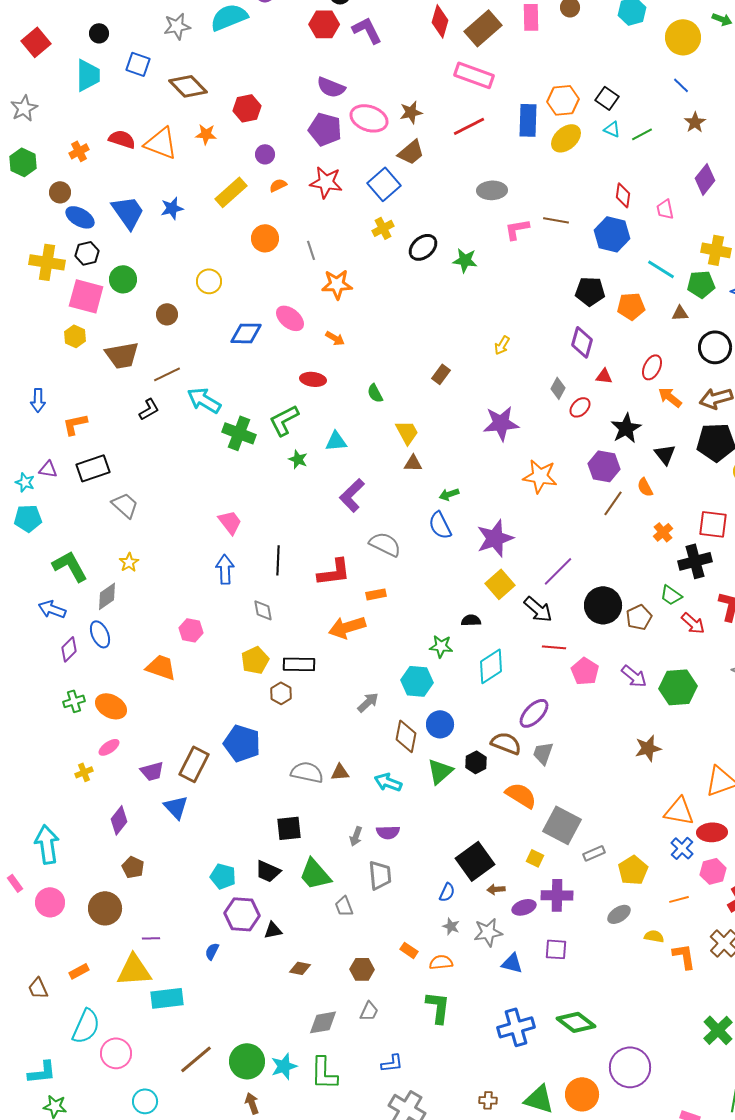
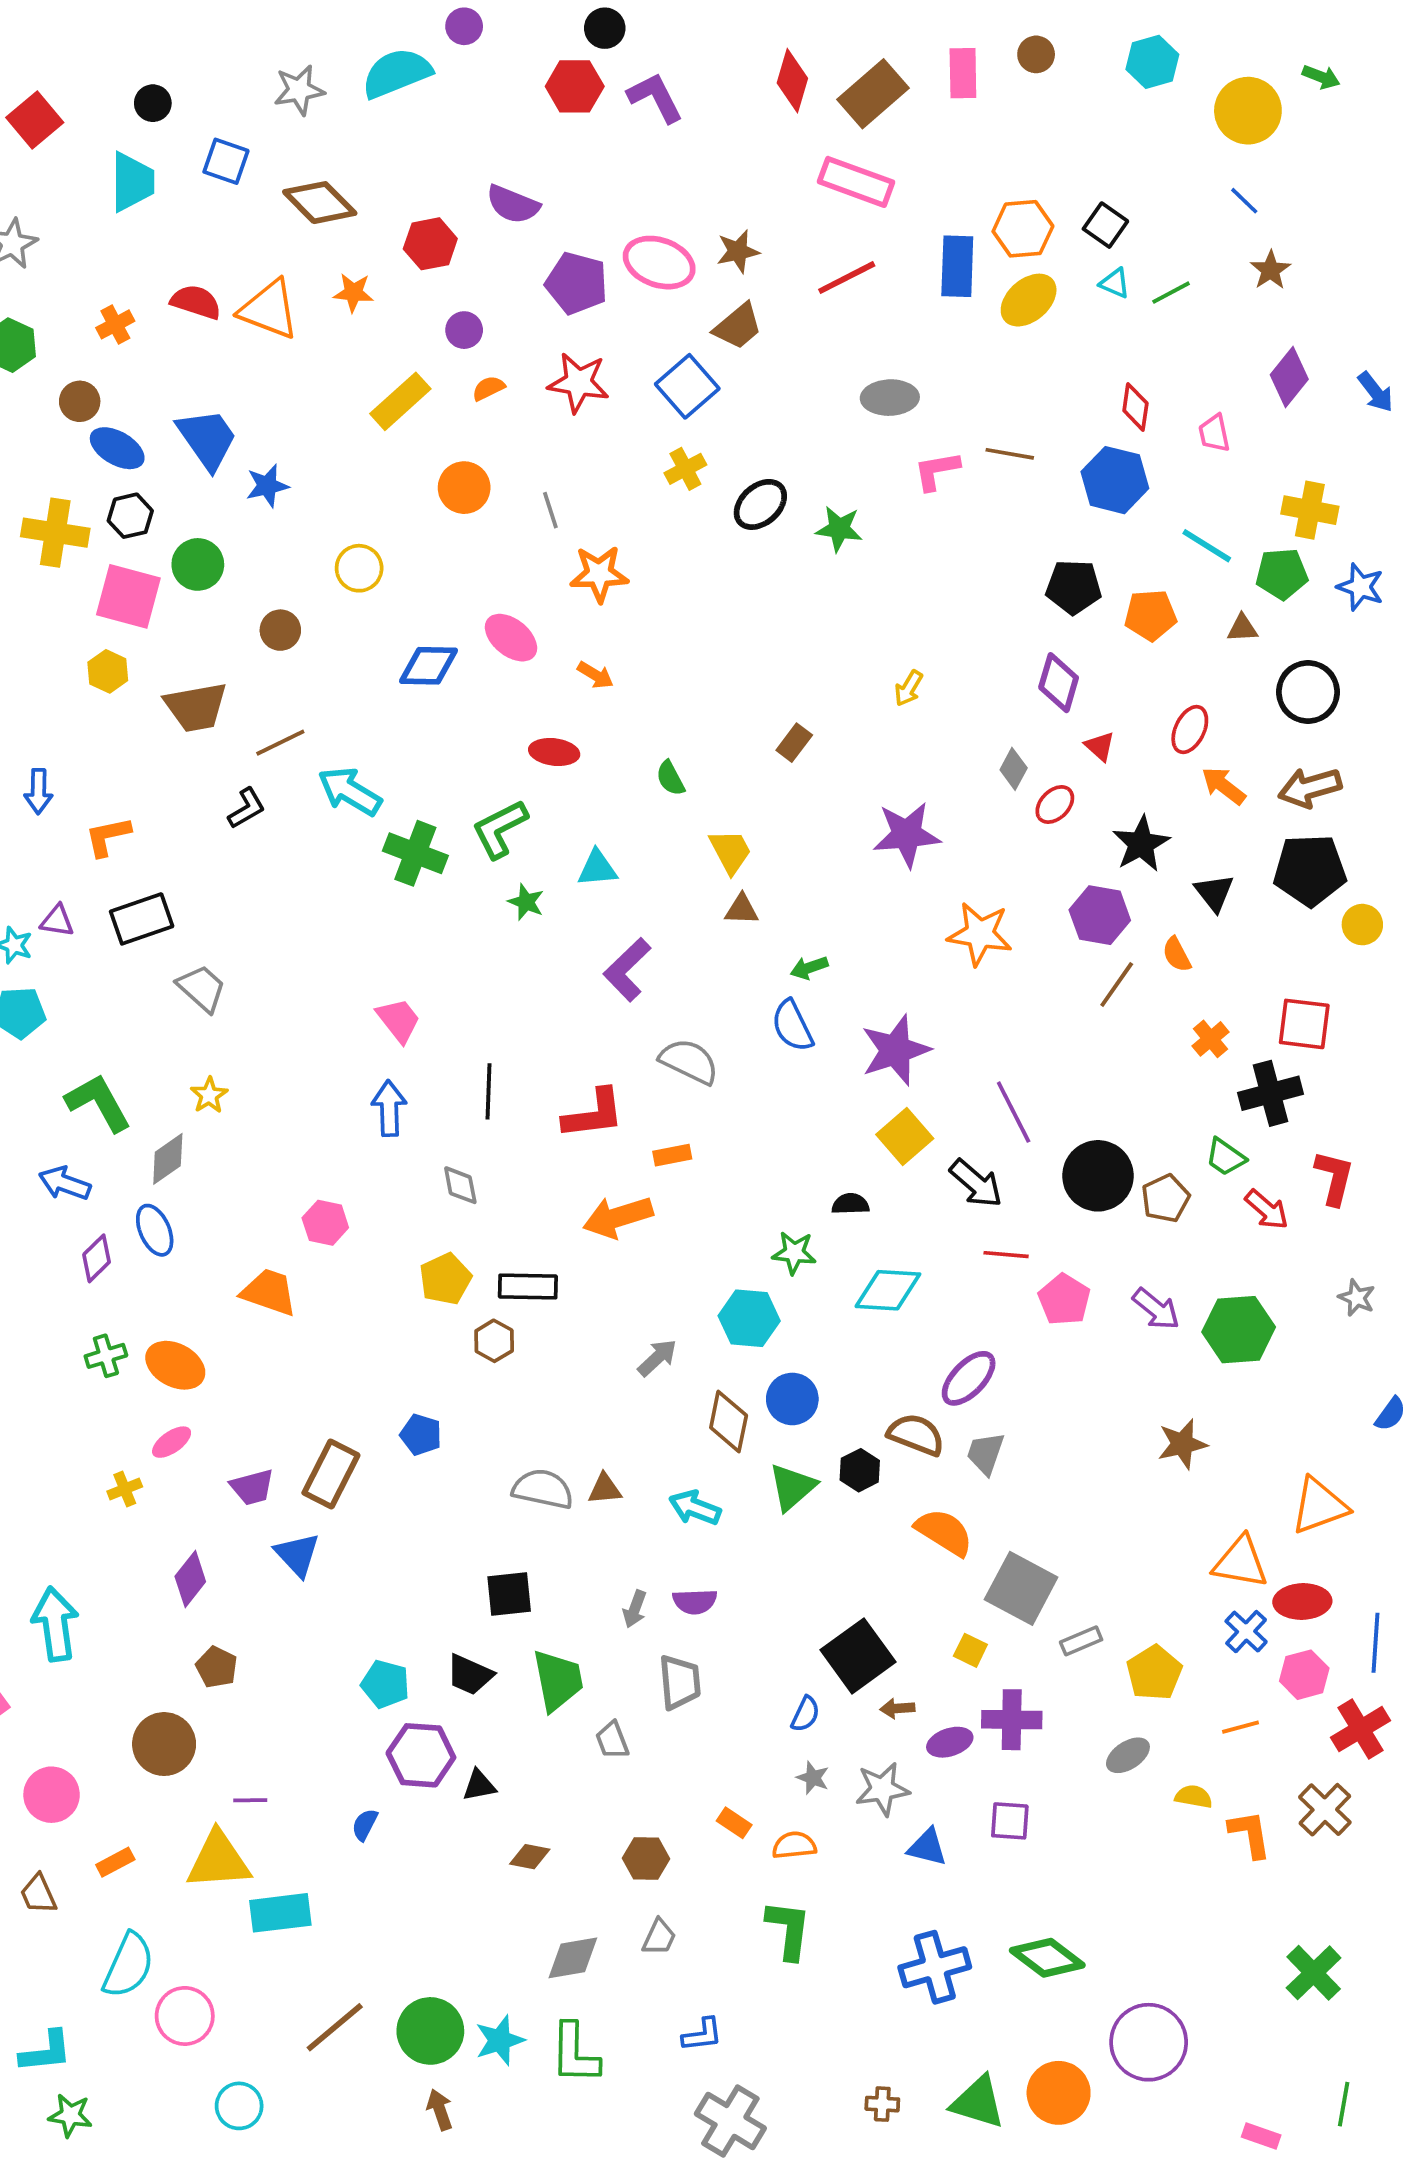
purple semicircle: (331, 87) -> (513, 204), moved
blue star: (172, 208) -> (267, 486), moved
red triangle: (604, 376) -> (1100, 746), turned 36
purple line: (558, 571) -> (1014, 1112), turned -72
cyan diamond: (491, 666) -> (888, 1290), turned 36
blue pentagon: (242, 743) -> (421, 1435), size x0.6
green trapezoid: (315, 874) -> (558, 1680), turned -150
pink circle: (50, 902) -> (52, 1795), moved

